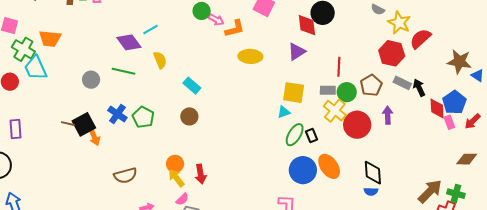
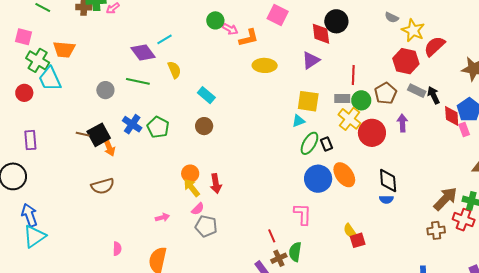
brown semicircle: (125, 175) -> (103, 186), moved

